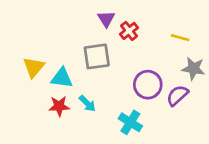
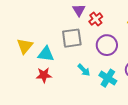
purple circle: (148, 85) -> (107, 45), moved
cyan arrow: (87, 103) -> (84, 70), moved
cyan cross: (130, 122) -> (108, 78), moved

